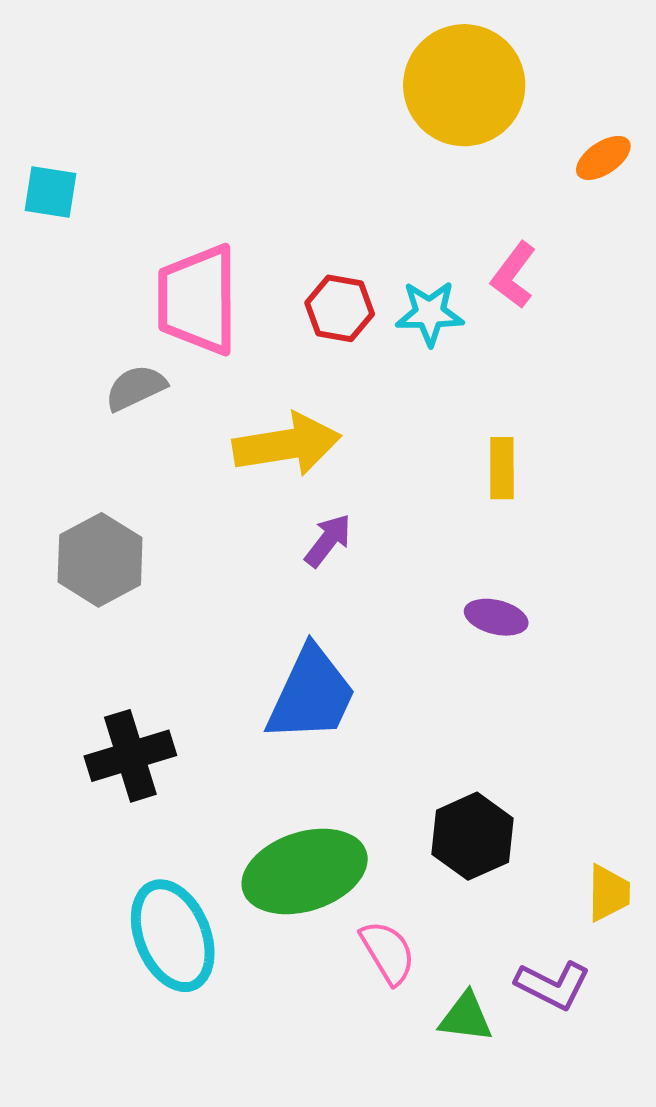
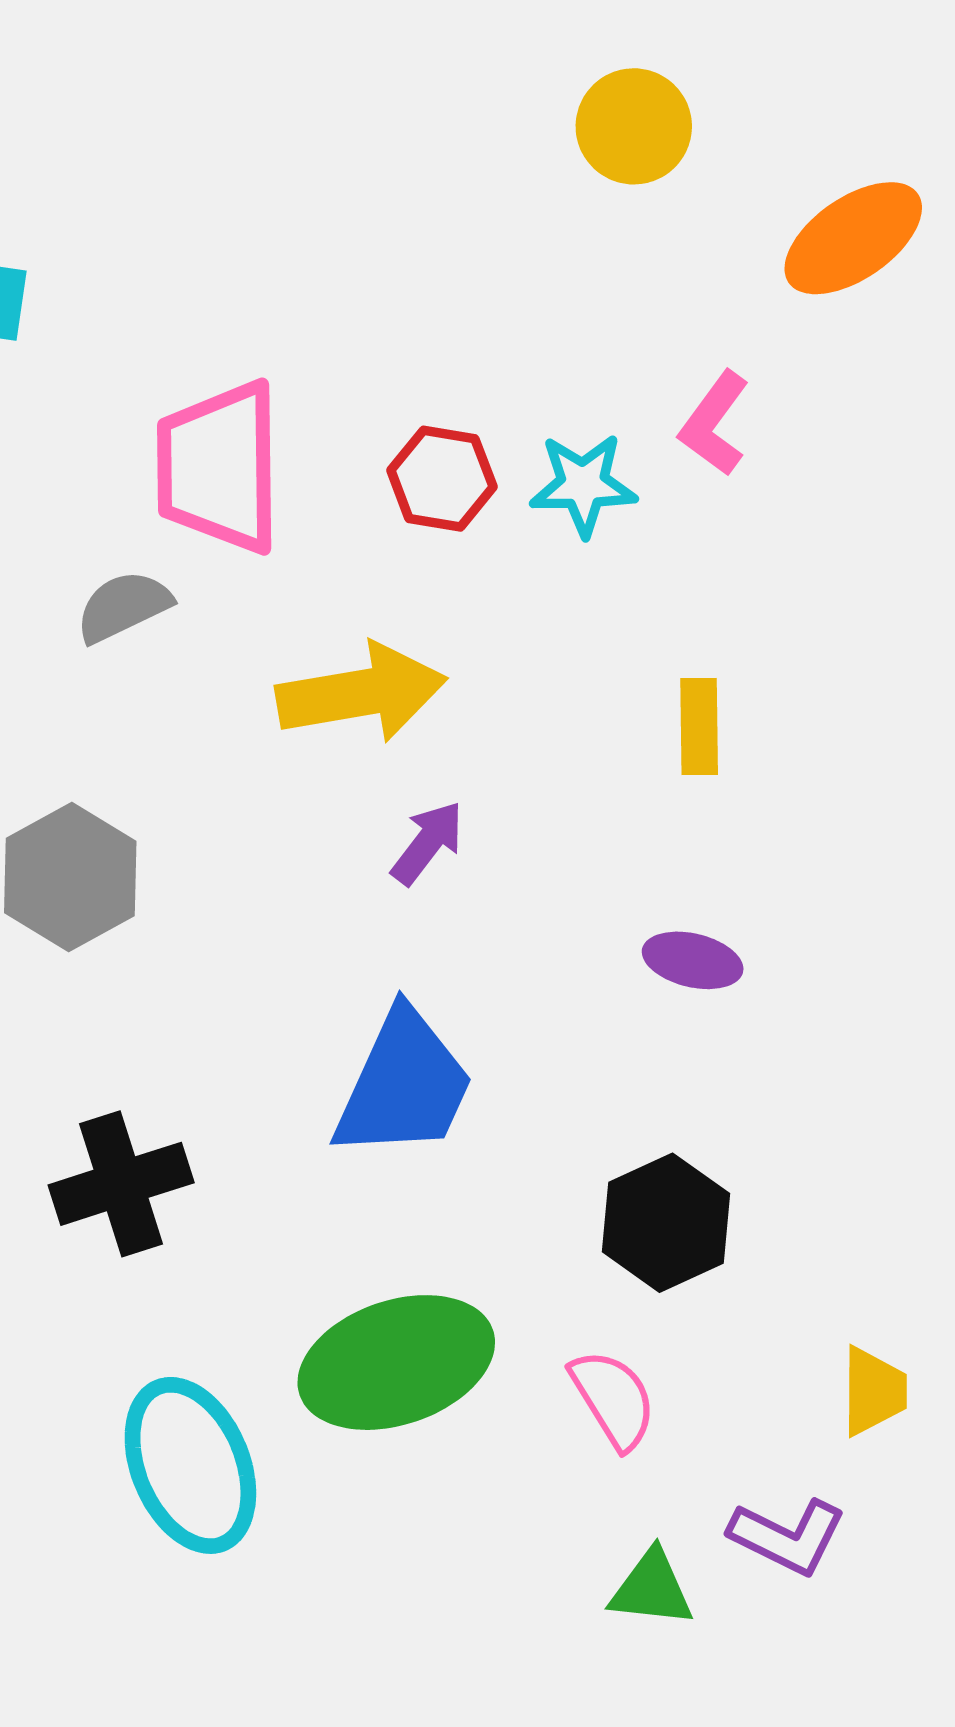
yellow circle: (464, 85) -> (634, 126), size x0.6
orange ellipse: (603, 158) -> (853, 238), size x1.6
black hexagon: (473, 836) -> (666, 1223), moved
pink semicircle: (388, 952) -> (613, 1399), moved

